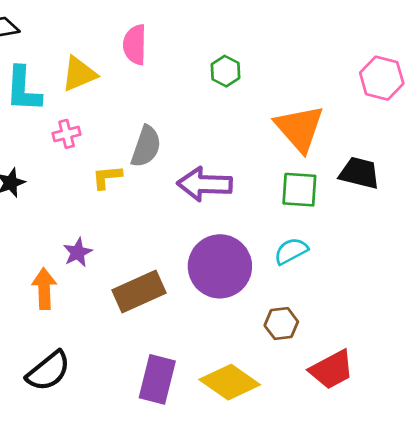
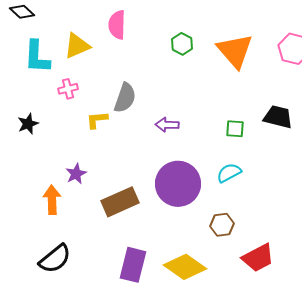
orange triangle: (299, 128) -> (235, 51), moved
purple arrow: (205, 184) -> (167, 125), size x0.6
green square: (299, 190) -> (235, 129), size x0.7

